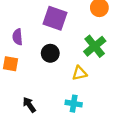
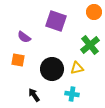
purple semicircle: (18, 37) -> (24, 37), turned -48
black circle: (50, 53) -> (52, 69), moved, size x1.5

